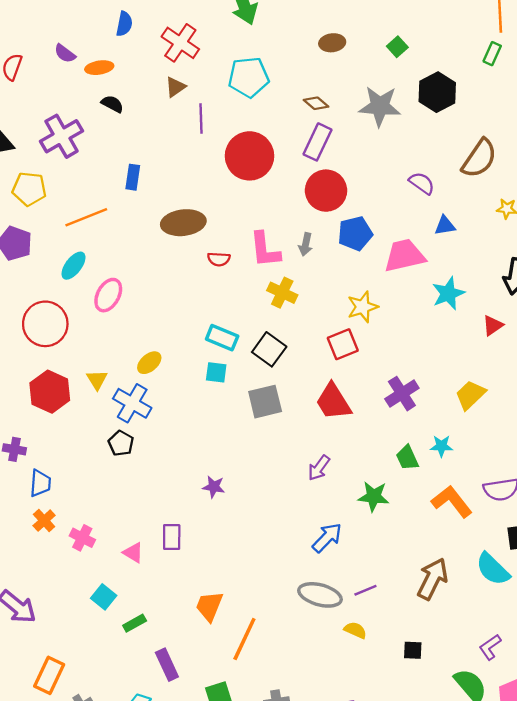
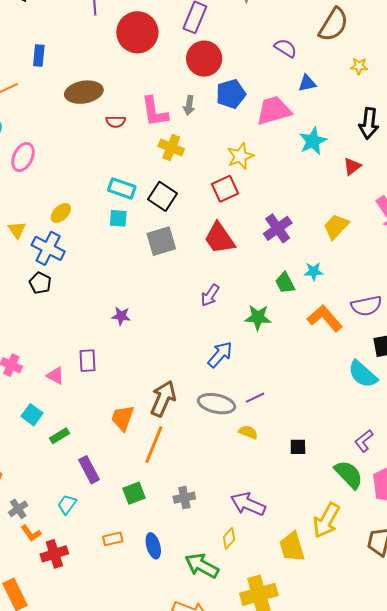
brown arrow: (433, 579) -> (163, 399), moved

